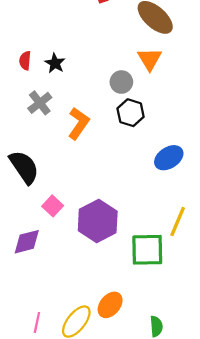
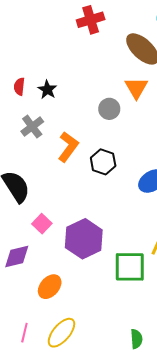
black hexagon: (131, 113) -> (103, 162), moved
orange ellipse: (110, 305) -> (50, 287), moved

